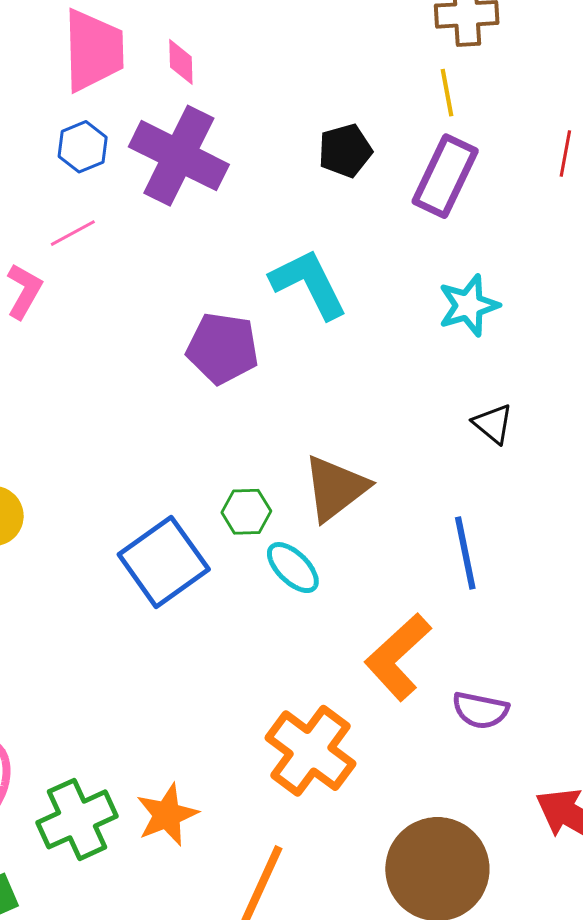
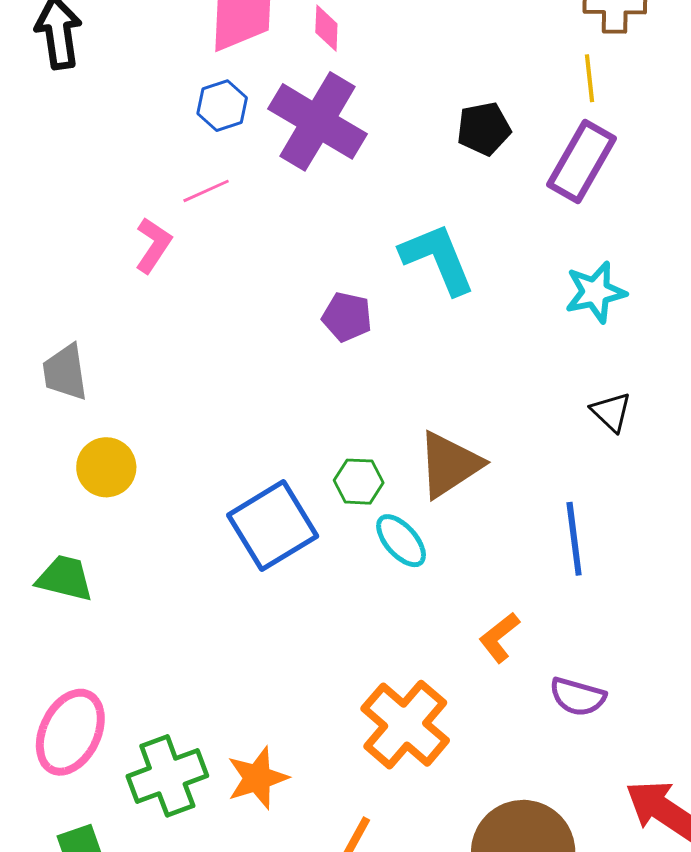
purple pentagon: (223, 348) -> (347, 317), size x0.7
orange L-shape: (398, 657) -> (499, 637), size x0.6

